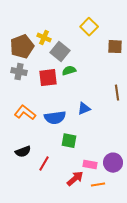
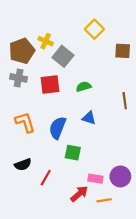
green semicircle: (69, 71) -> (84, 87), moved
blue triangle: (84, 109) -> (89, 118), turned 40
orange L-shape: (25, 113) -> (25, 122), turned 35
blue semicircle: (55, 118) -> (58, 128), turned 120

